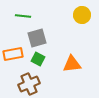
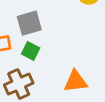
orange triangle: (72, 64) -> (76, 81), moved

